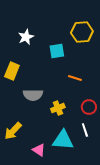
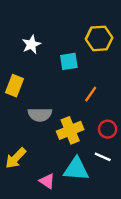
orange line: (75, 78) -> (91, 94), turned -72
yellow cross: (58, 108) -> (70, 130), size x1.5
white line: (85, 130) -> (103, 157), turned -48

